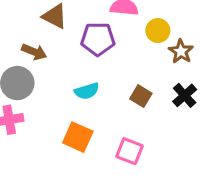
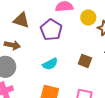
purple pentagon: (98, 39) -> (51, 30), turned -30

